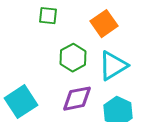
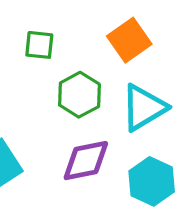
green square: (48, 16) -> (39, 45), moved

